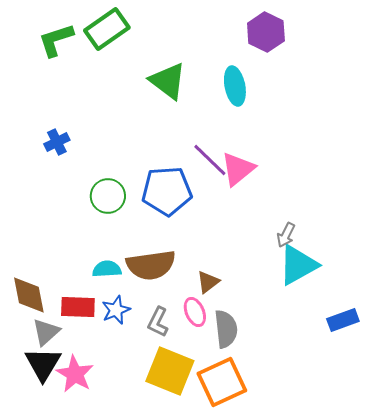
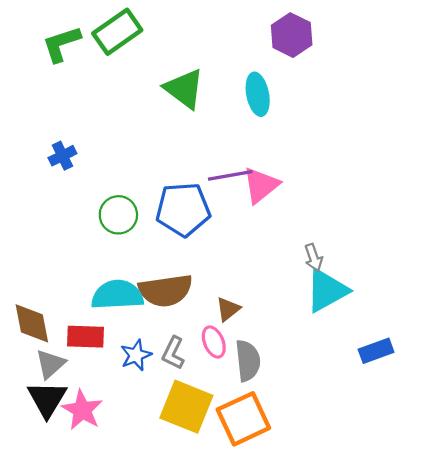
purple line: (210, 160) -> (230, 175), turned -54
gray arrow: (286, 235) -> (314, 258), turned -45
cyan semicircle: (107, 269) -> (117, 295), size x1.6
blue star: (116, 310) -> (136, 355), moved

